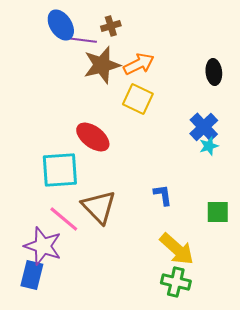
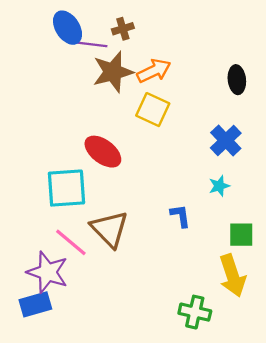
cyan star: (209, 146) -> (219, 186), moved
yellow arrow: (177, 249) -> (232, 276), moved, turned 30
blue rectangle: (32, 275) -> (35, 304), turned 60

